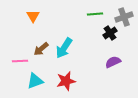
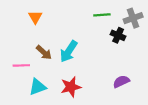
black cross: (110, 33) -> (118, 35), turned -32
brown arrow: (41, 49) -> (44, 52), turned -98
purple semicircle: (113, 62) -> (121, 82), moved

